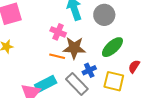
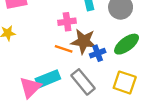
pink cross: (58, 32) -> (67, 22), turned -35
blue cross: (89, 70) -> (98, 53), moved

